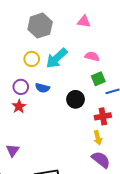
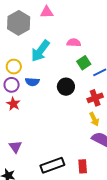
pink triangle: (84, 21) -> (47, 12), moved
yellow circle: (32, 59) -> (14, 67), moved

